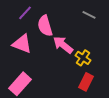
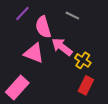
gray line: (89, 15) -> (72, 16), moved
pink triangle: (22, 44) -> (34, 53), moved

